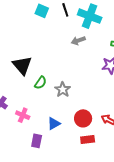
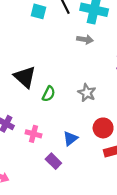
gray arrow: (78, 41) -> (85, 39), turned -144
gray star: (63, 90) -> (87, 93), moved
purple rectangle: (37, 141) -> (53, 161), turned -48

